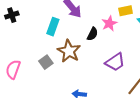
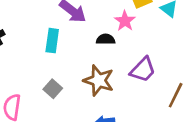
black semicircle: (92, 34) -> (106, 39), turned -104
brown star: (69, 51) -> (99, 80), moved

